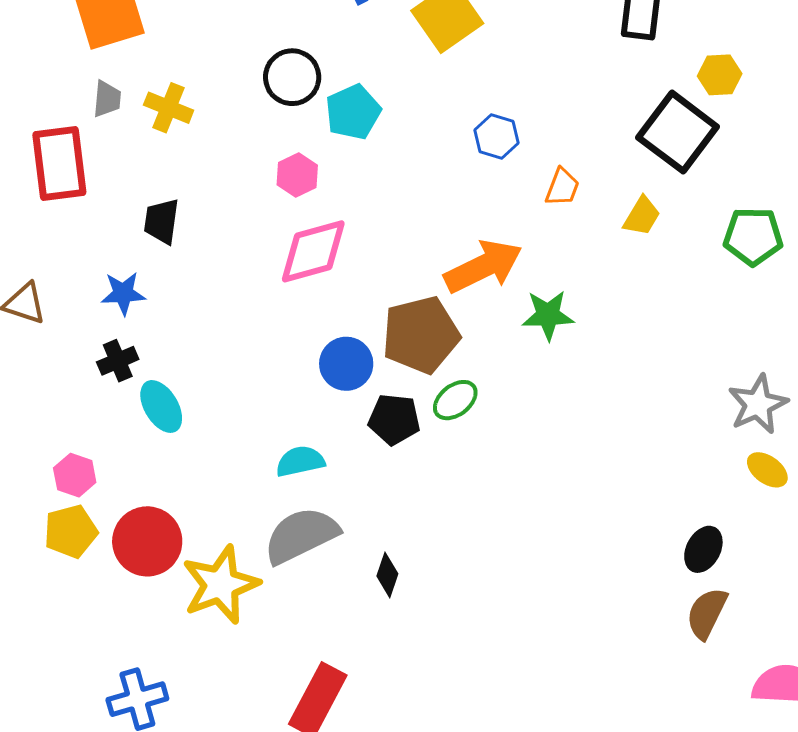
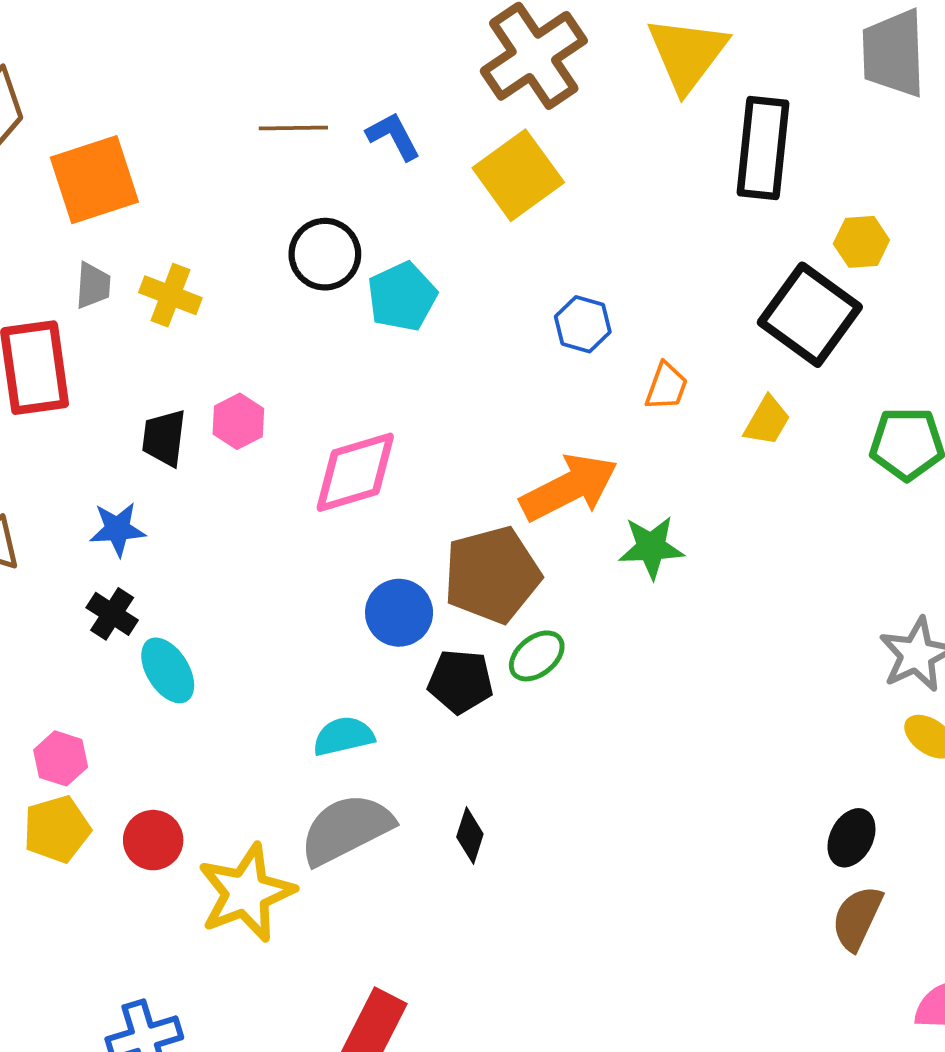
pink hexagon: (297, 175) -> (238, 421), moved
black cross: (118, 361) -> (112, 614), turned -33
red circle: (147, 541) -> (153, 840), size x0.7
black diamond: (387, 575) -> (470, 836), moved

